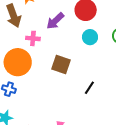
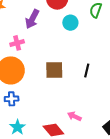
brown square: (61, 65) -> (54, 70), moved

